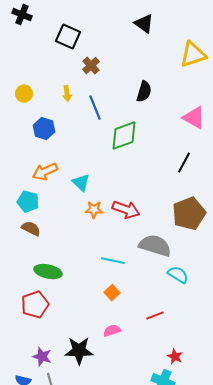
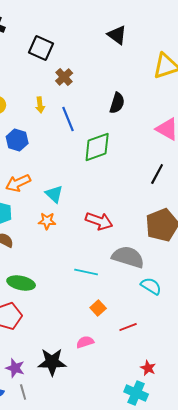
orange star: (94, 210) -> (47, 221), moved
orange square: (112, 293) -> (98, 308), moved

